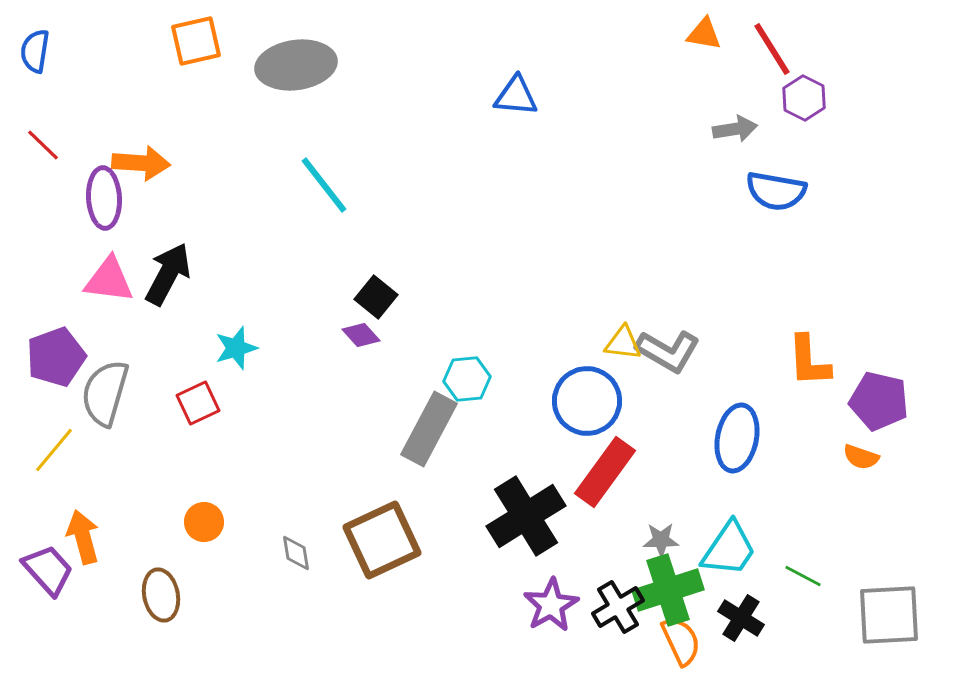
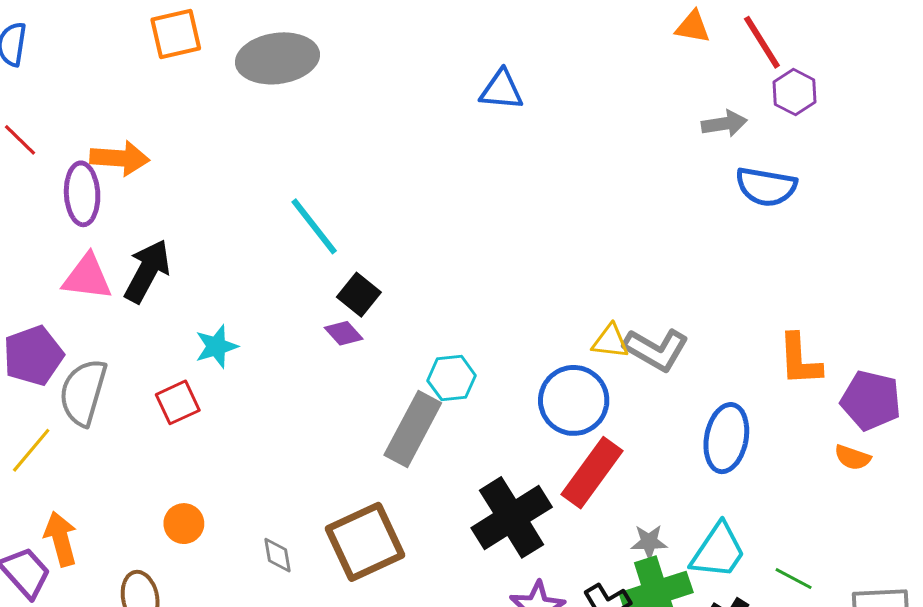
cyan line: (324, 185) -> (314, 226), moved

